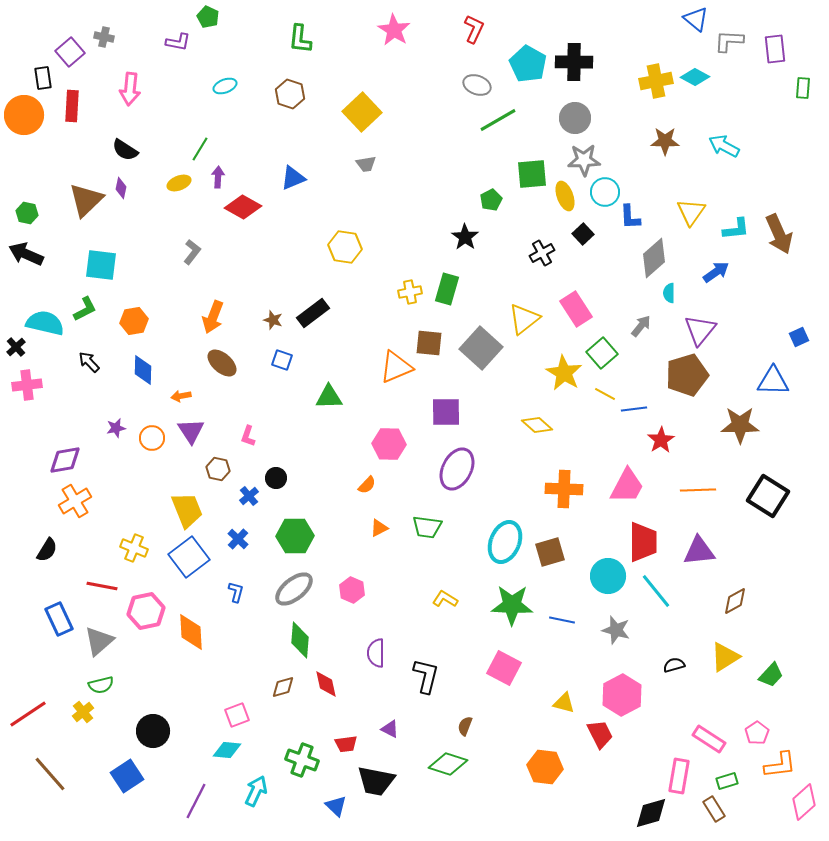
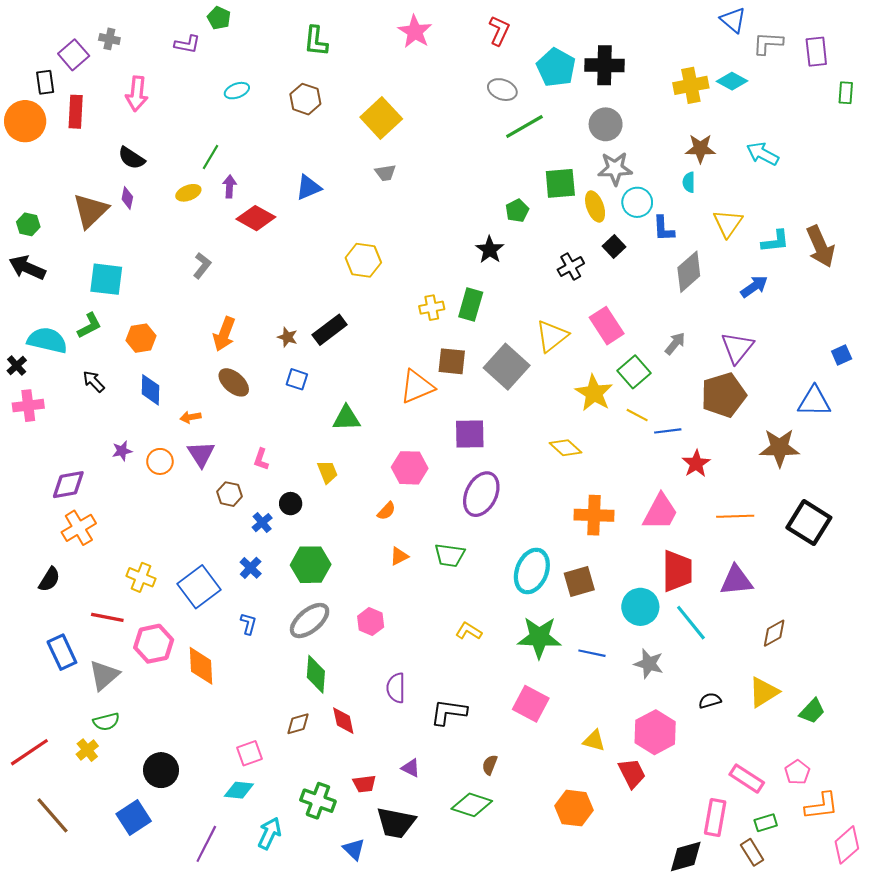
cyan semicircle: (669, 293) -> (689, 182), moved
yellow trapezoid: (187, 510) -> (327, 472), moved, size x0.6
black L-shape: (426, 676) -> (449, 712), turned -96

